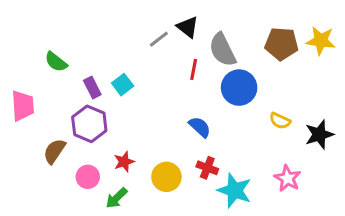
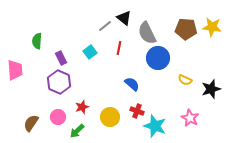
green semicircle: (56, 62) -> (37, 41), turned 56
red line: (194, 69) -> (119, 48), moved
cyan square: (123, 85) -> (90, 52), moved
brown semicircle: (54, 151) -> (31, 123), moved

